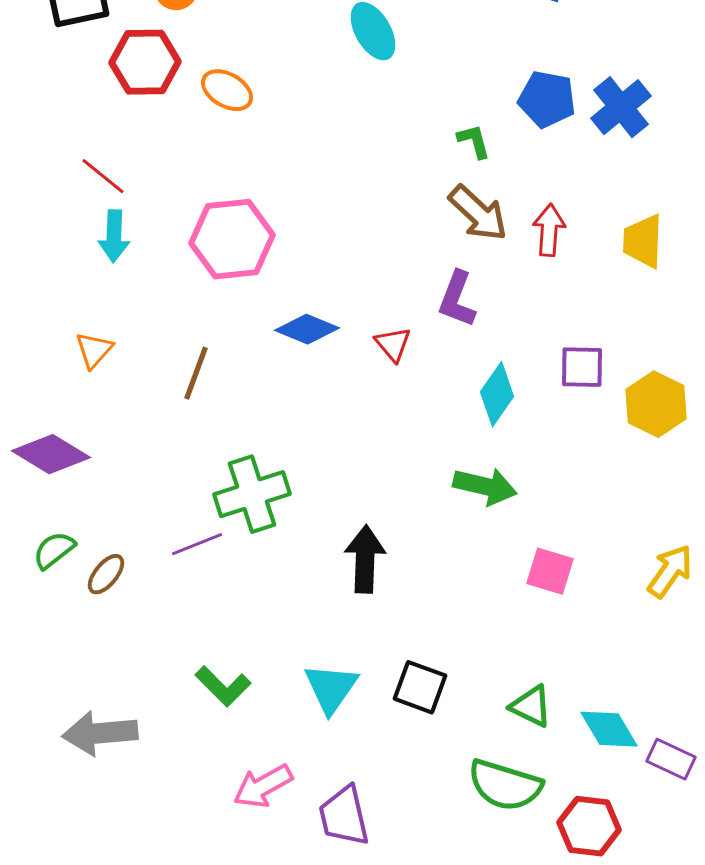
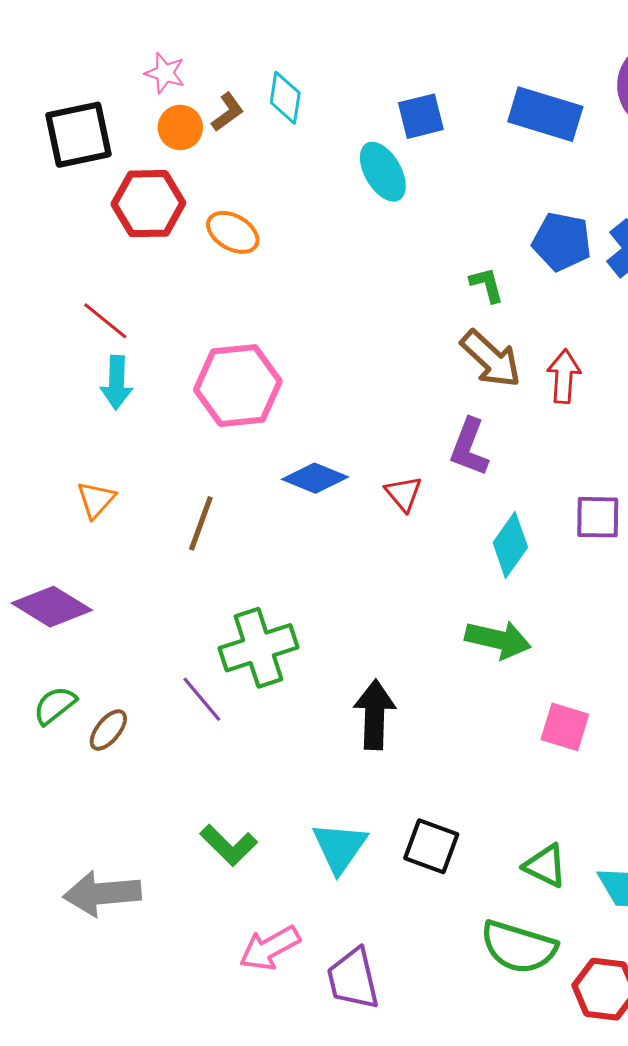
purple line: (197, 544) -> (202, 699), turned 72

